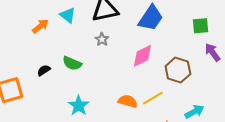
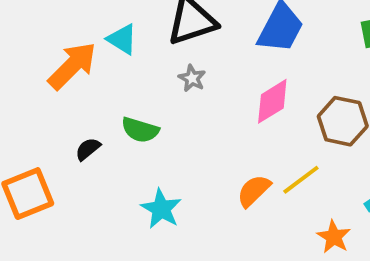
orange arrow: (40, 26) -> (72, 66), size x1.6
orange semicircle: (128, 101) -> (254, 191), turned -54

